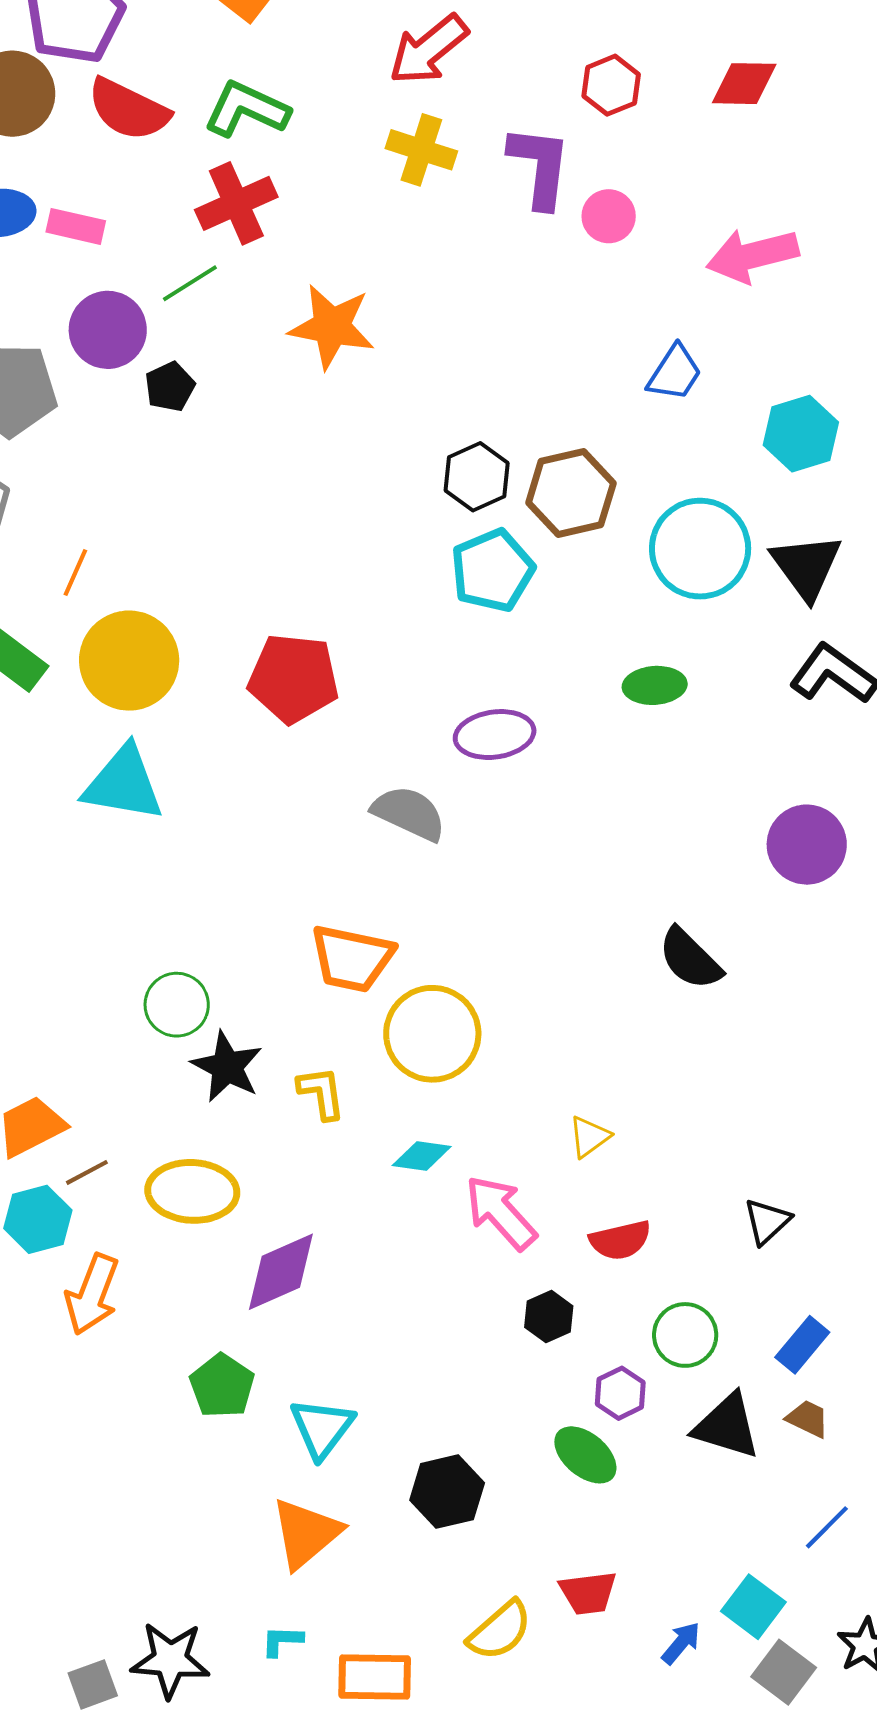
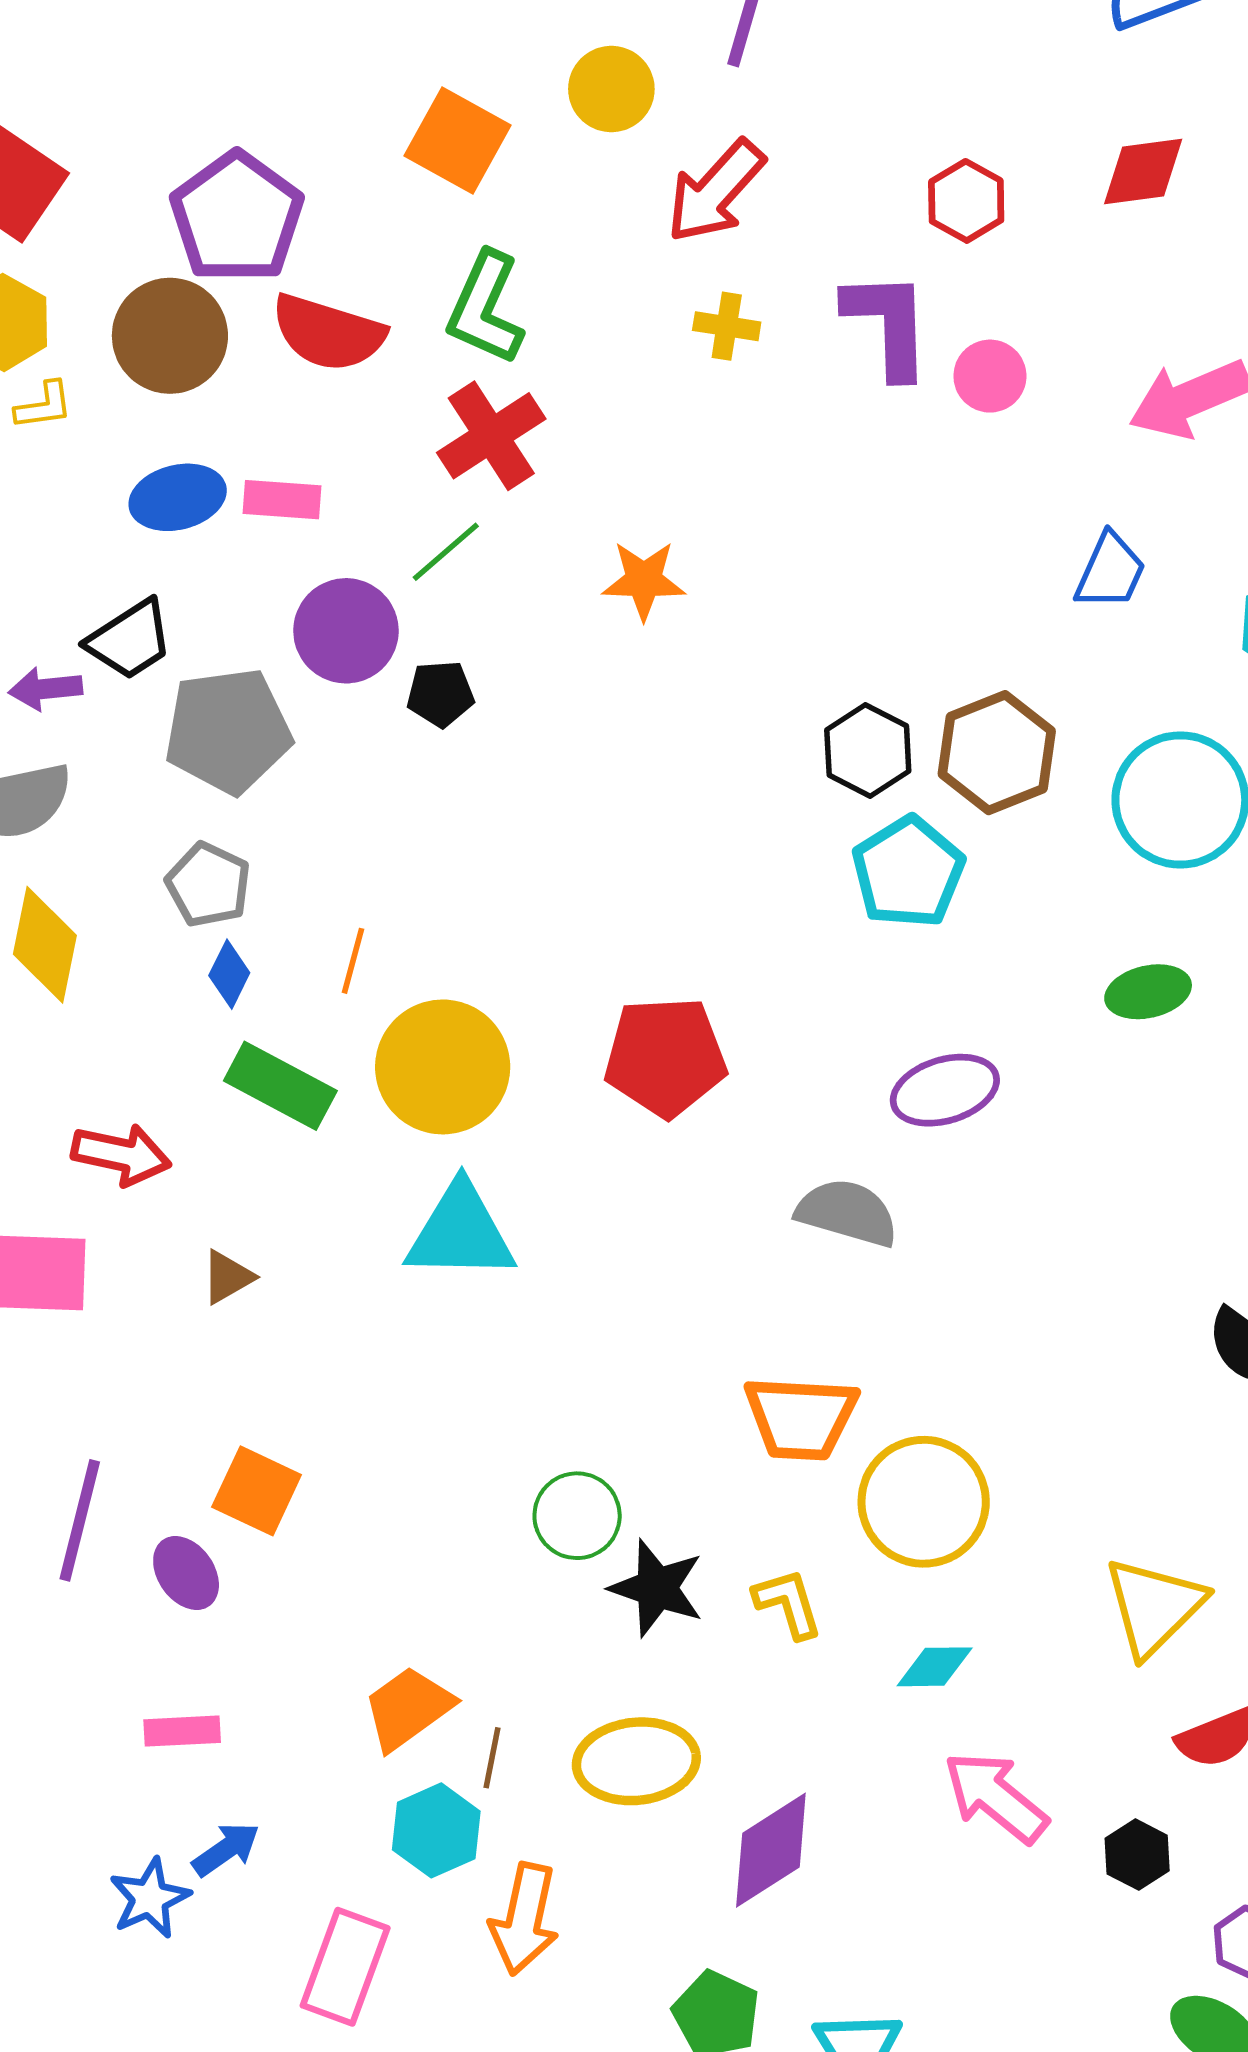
green L-shape: (247, 109) -> (485, 308), turned -82
yellow cross: (421, 150) -> (727, 326), size x0.7
orange star: (332, 327) -> (644, 580), size x0.7
black pentagon: (170, 387) -> (440, 694), turned 30
yellow triangle: (589, 1137) -> (1154, 1607), size x1.8
brown line: (87, 1172) -> (492, 1758), turned -42
pink arrow: (501, 1212) -> (996, 1797), moved

